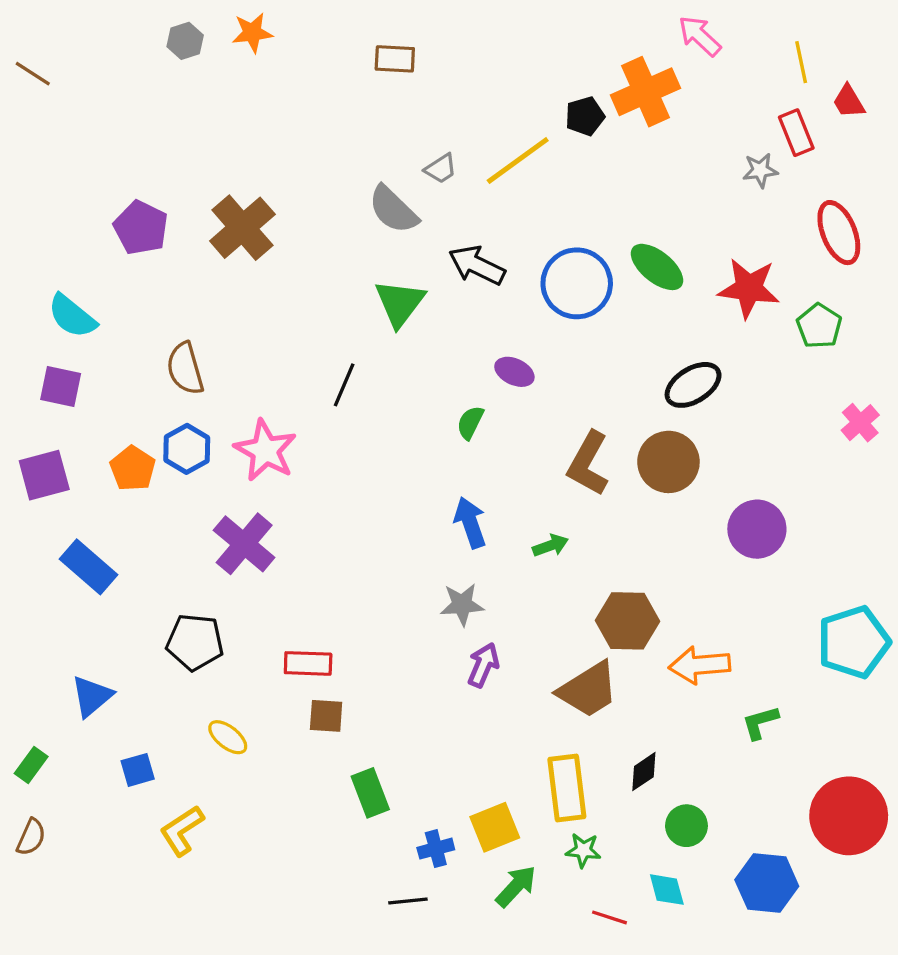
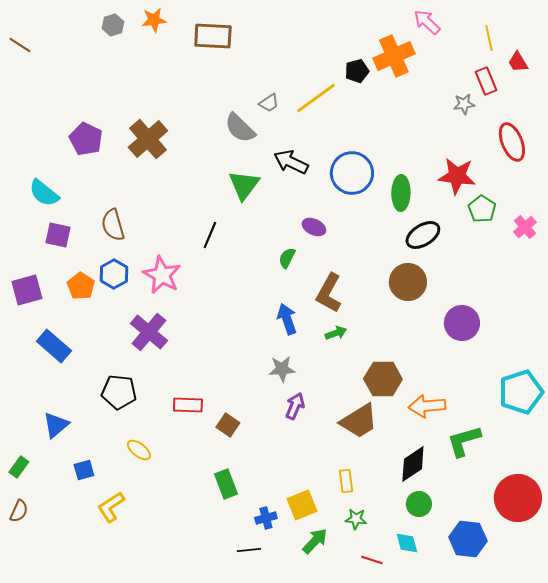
brown rectangle: (395, 59) -> (213, 36), moved, size x1.5
green ellipse: (657, 267) -> (401, 193), moved, turned 52
green pentagon: (819, 326) -> (482, 209), moved
purple square: (61, 387) -> (58, 235), moved
pink cross: (860, 423) -> (525, 227), moved
brown L-shape: (588, 464) -> (329, 293), moved
brown square: (326, 716) -> (228, 425), moved, turned 30
green L-shape: (760, 722) -> (464, 441), size x1.5
black diamond: (644, 772) -> (413, 464), moved, size x1.5
yellow rectangle: (567, 788) -> (346, 481), size x0.6

